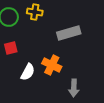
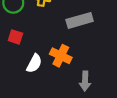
red square: (11, 48) -> (15, 37), turned 32

